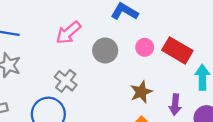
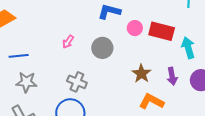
pink arrow: (68, 33) -> (68, 42), size x0.6
pink circle: (145, 47) -> (135, 28), moved

